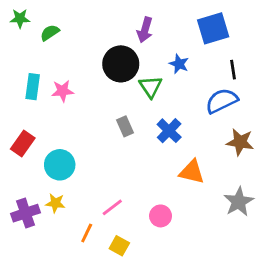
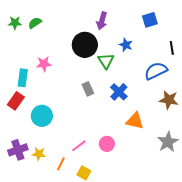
green star: (20, 18) -> (15, 23), moved
blue square: (213, 28) -> (150, 20), size x0.7
black line: (233, 70) -> (172, 48), moved
cyan rectangle: (33, 87) -> (23, 78), moved
yellow star: (55, 203) -> (39, 154), moved
pink circle: (161, 216) -> (107, 144), moved

